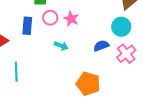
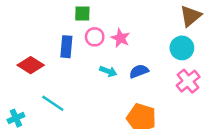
blue semicircle: (101, 46) -> (139, 71), moved
cyan line: (16, 72) -> (53, 103), turned -54

